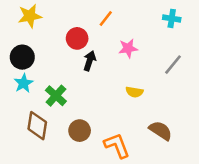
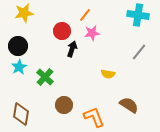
cyan cross: (172, 18) -> (138, 15), size x1.5
pink star: (128, 48) -> (92, 33), moved
brown diamond: (37, 126) -> (21, 114), moved

